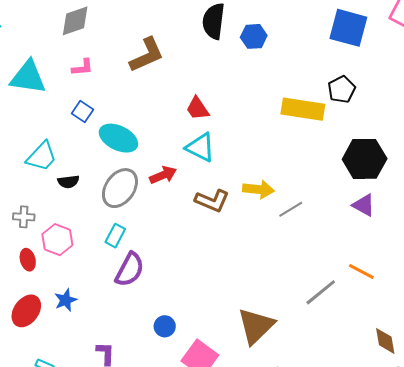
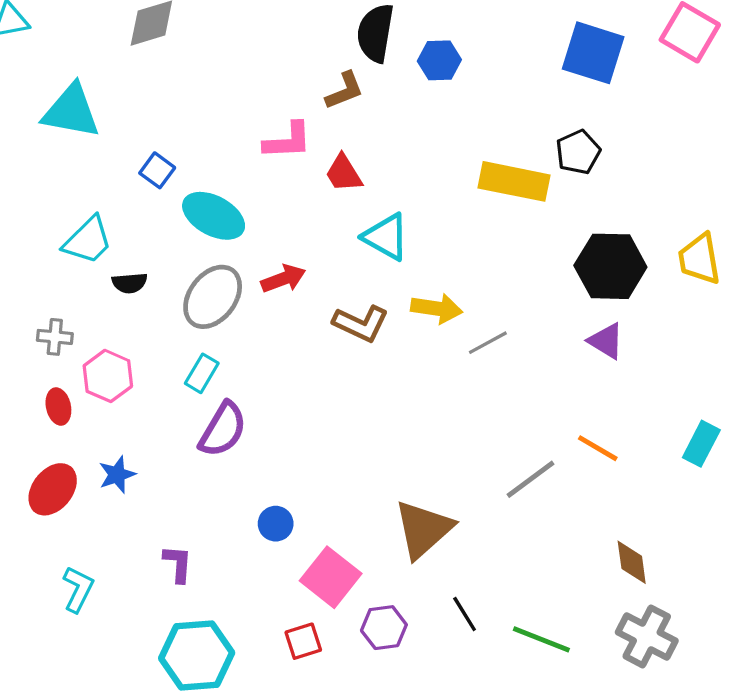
brown L-shape: (147, 55) -> (345, 91), moved, size x0.7
pink L-shape: (82, 67) -> (288, 141), moved, size x1.4
cyan triangle: (200, 147) -> (386, 237), moved

